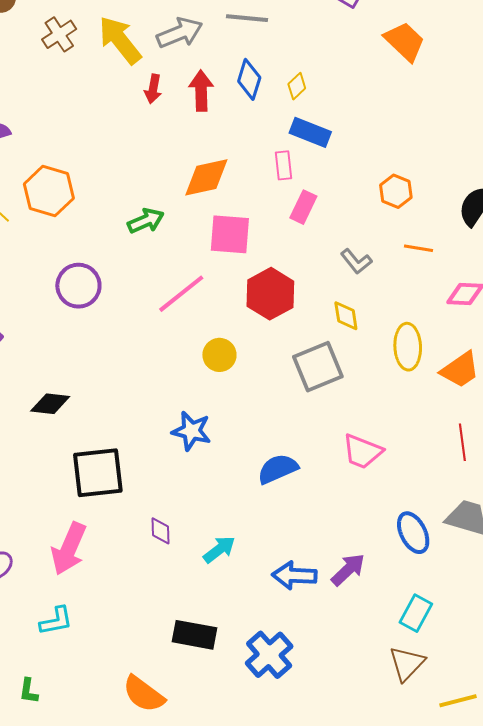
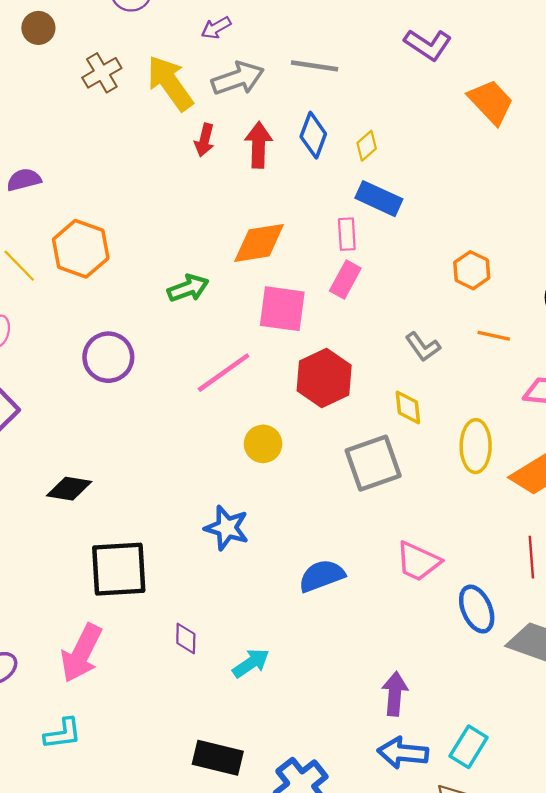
pink rectangle: (303, 207) -> (345, 279), moved
blue ellipse: (413, 533) -> (477, 609), moved
purple arrow: (348, 570) -> (395, 694), turned -45
blue arrow: (294, 575) -> (403, 753), moved

